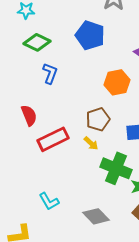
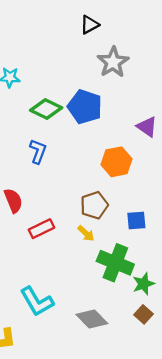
green diamond: (37, 42) -> (46, 109), moved
red rectangle: (53, 139) -> (41, 229), size x0.7
cyan L-shape: (49, 201) -> (37, 301), size x1.4

